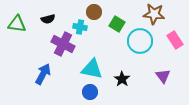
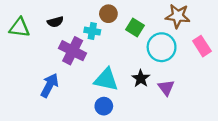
purple triangle: (163, 76) -> (166, 88), moved
black star: (122, 79) -> (141, 78), moved

